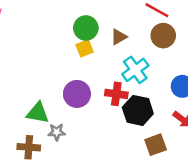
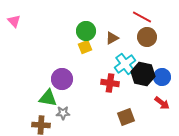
purple circle: (77, 94) -> (62, 79), moved
black hexagon: (138, 110) -> (143, 74), moved
brown square: (156, 145) -> (126, 117), moved

